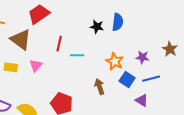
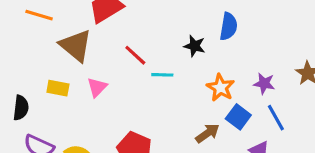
black star: (97, 27) -> (195, 46), moved
red line: (59, 44) -> (135, 55), turned -63
blue line: (151, 79) -> (276, 118), turned 72
brown arrow: (100, 87) -> (207, 133), moved, turned 70

